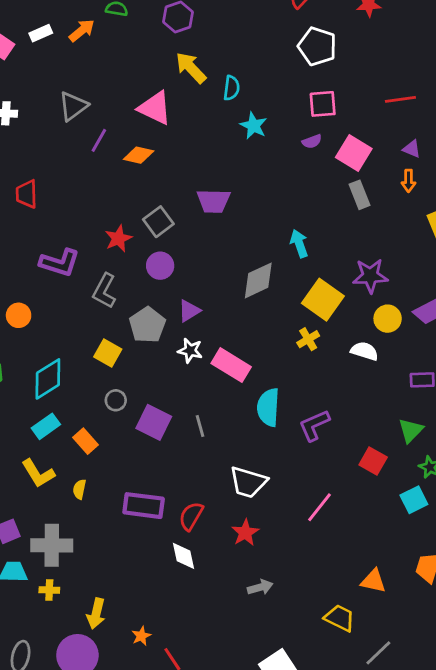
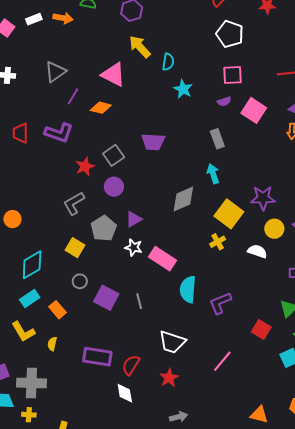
orange arrow: (82, 30) -> (63, 18), turned 48
gray rectangle: (359, 195) -> (217, 139), moved
purple L-shape: (60, 263) -> (59, 133), moved
gray L-shape: (104, 291) -> (74, 203), turned 30

